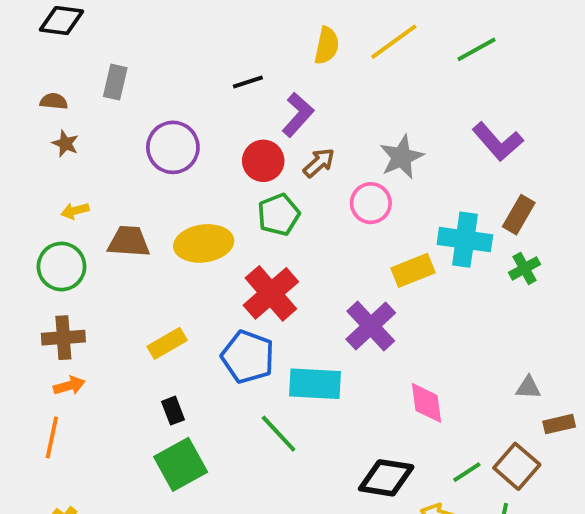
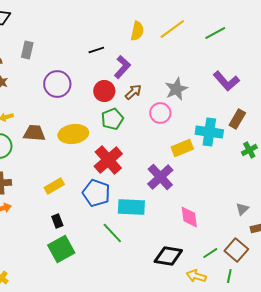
green cross: (525, 268) -> (249, 150), moved
gray triangle: (528, 388) -> (242, 209), turned -48

